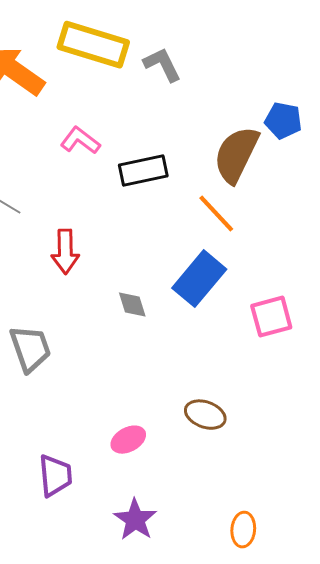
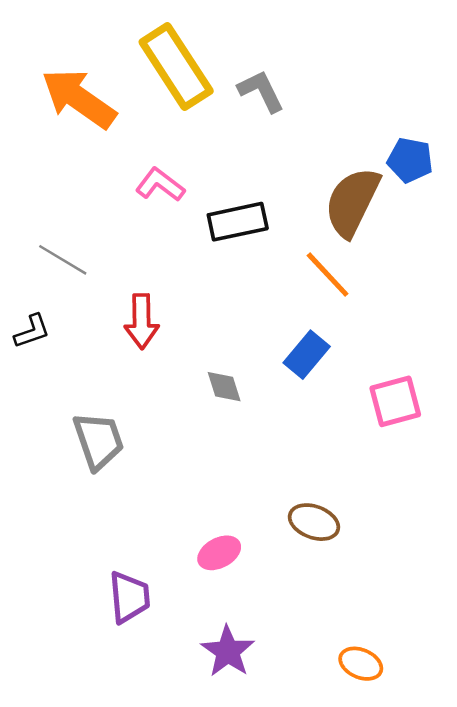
yellow rectangle: (93, 45) -> (176, 66), turned 40
blue rectangle: (199, 279) -> (307, 355), size x0.7
orange ellipse: (243, 530) -> (361, 664), turned -72

